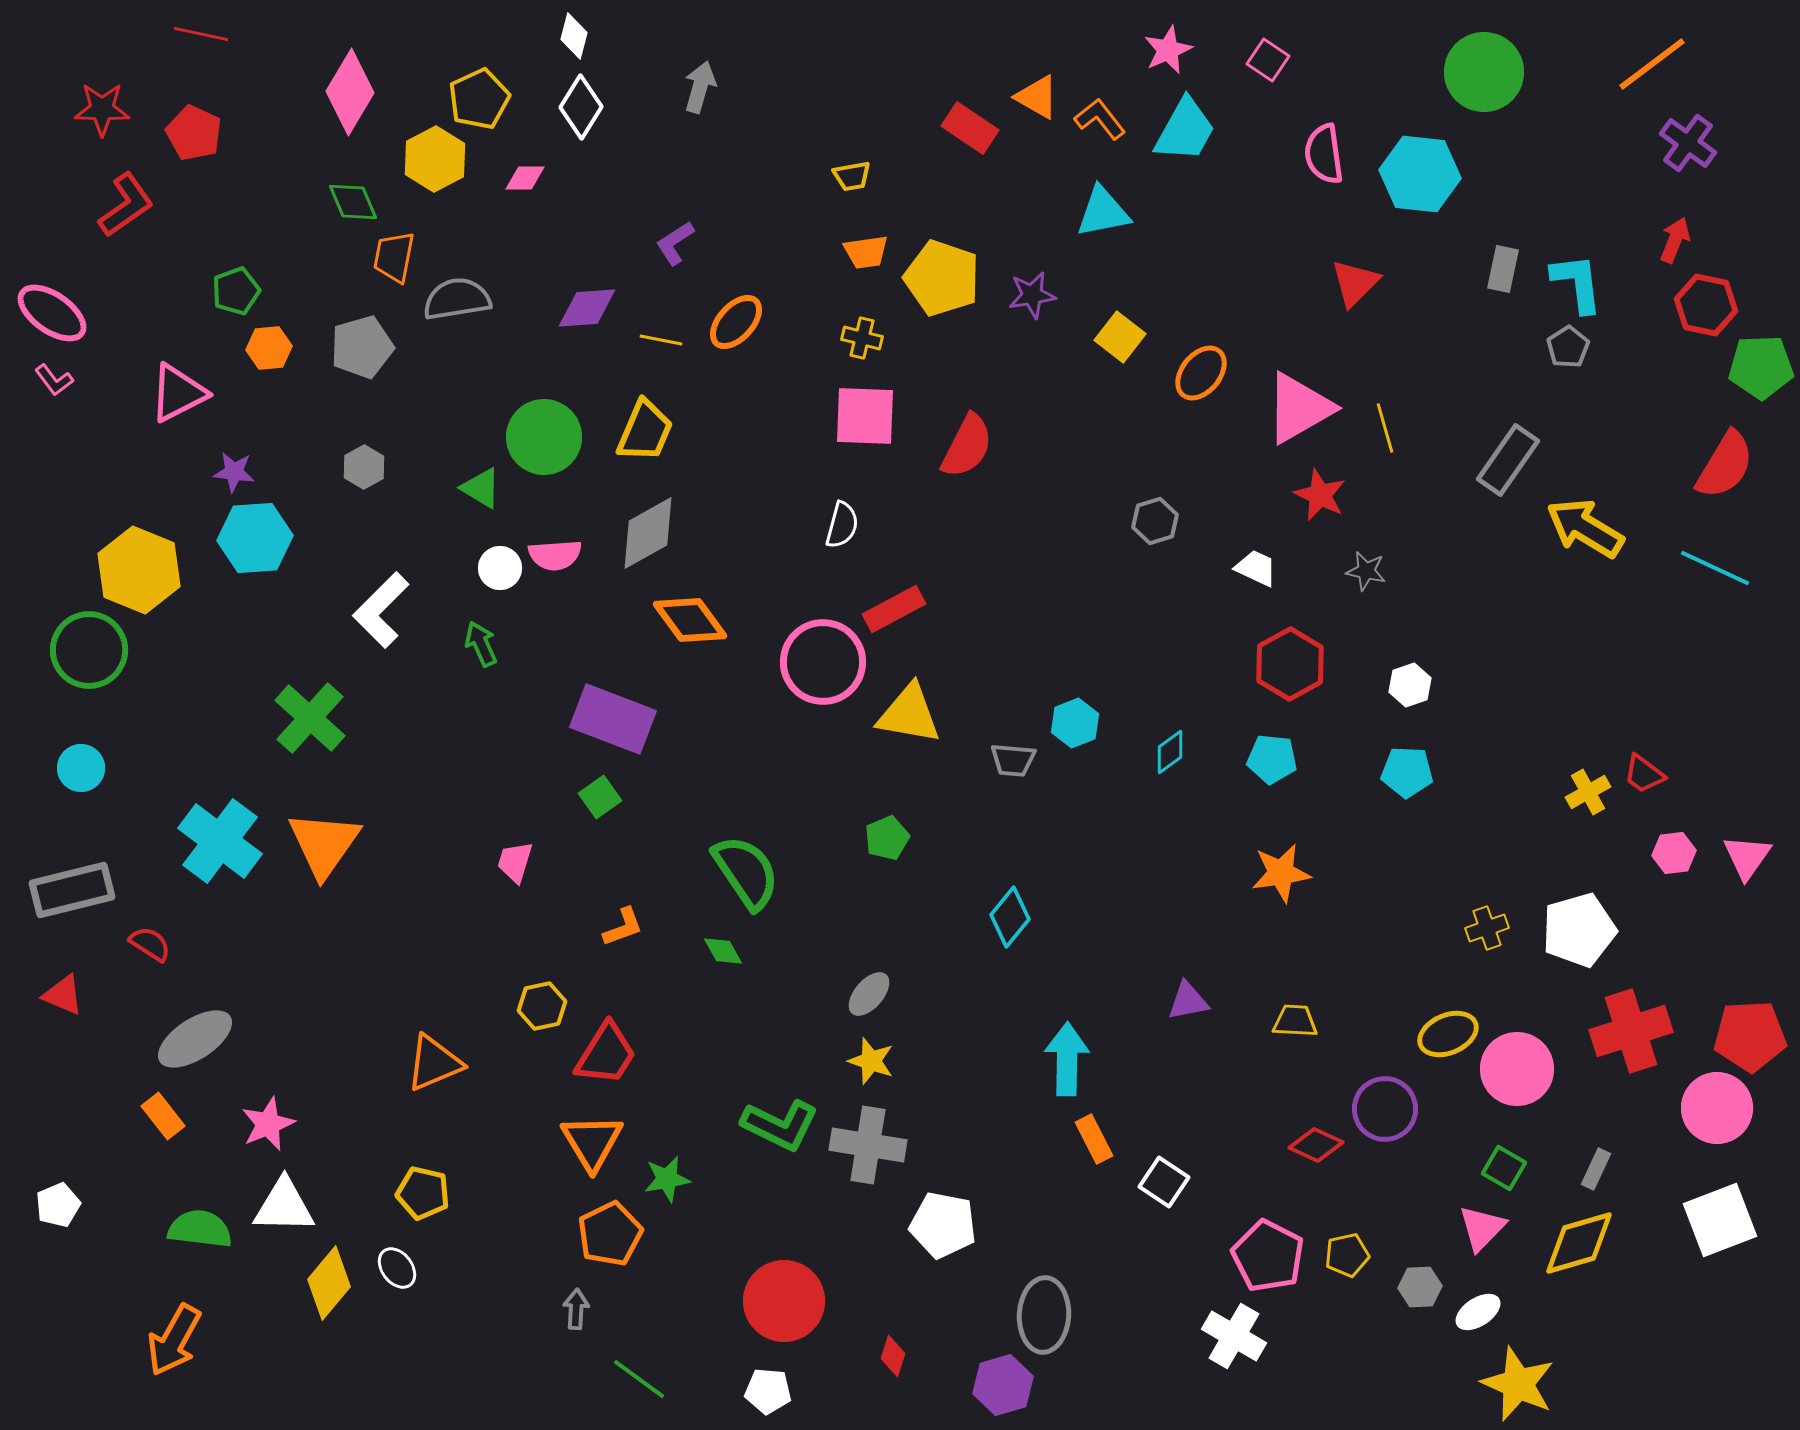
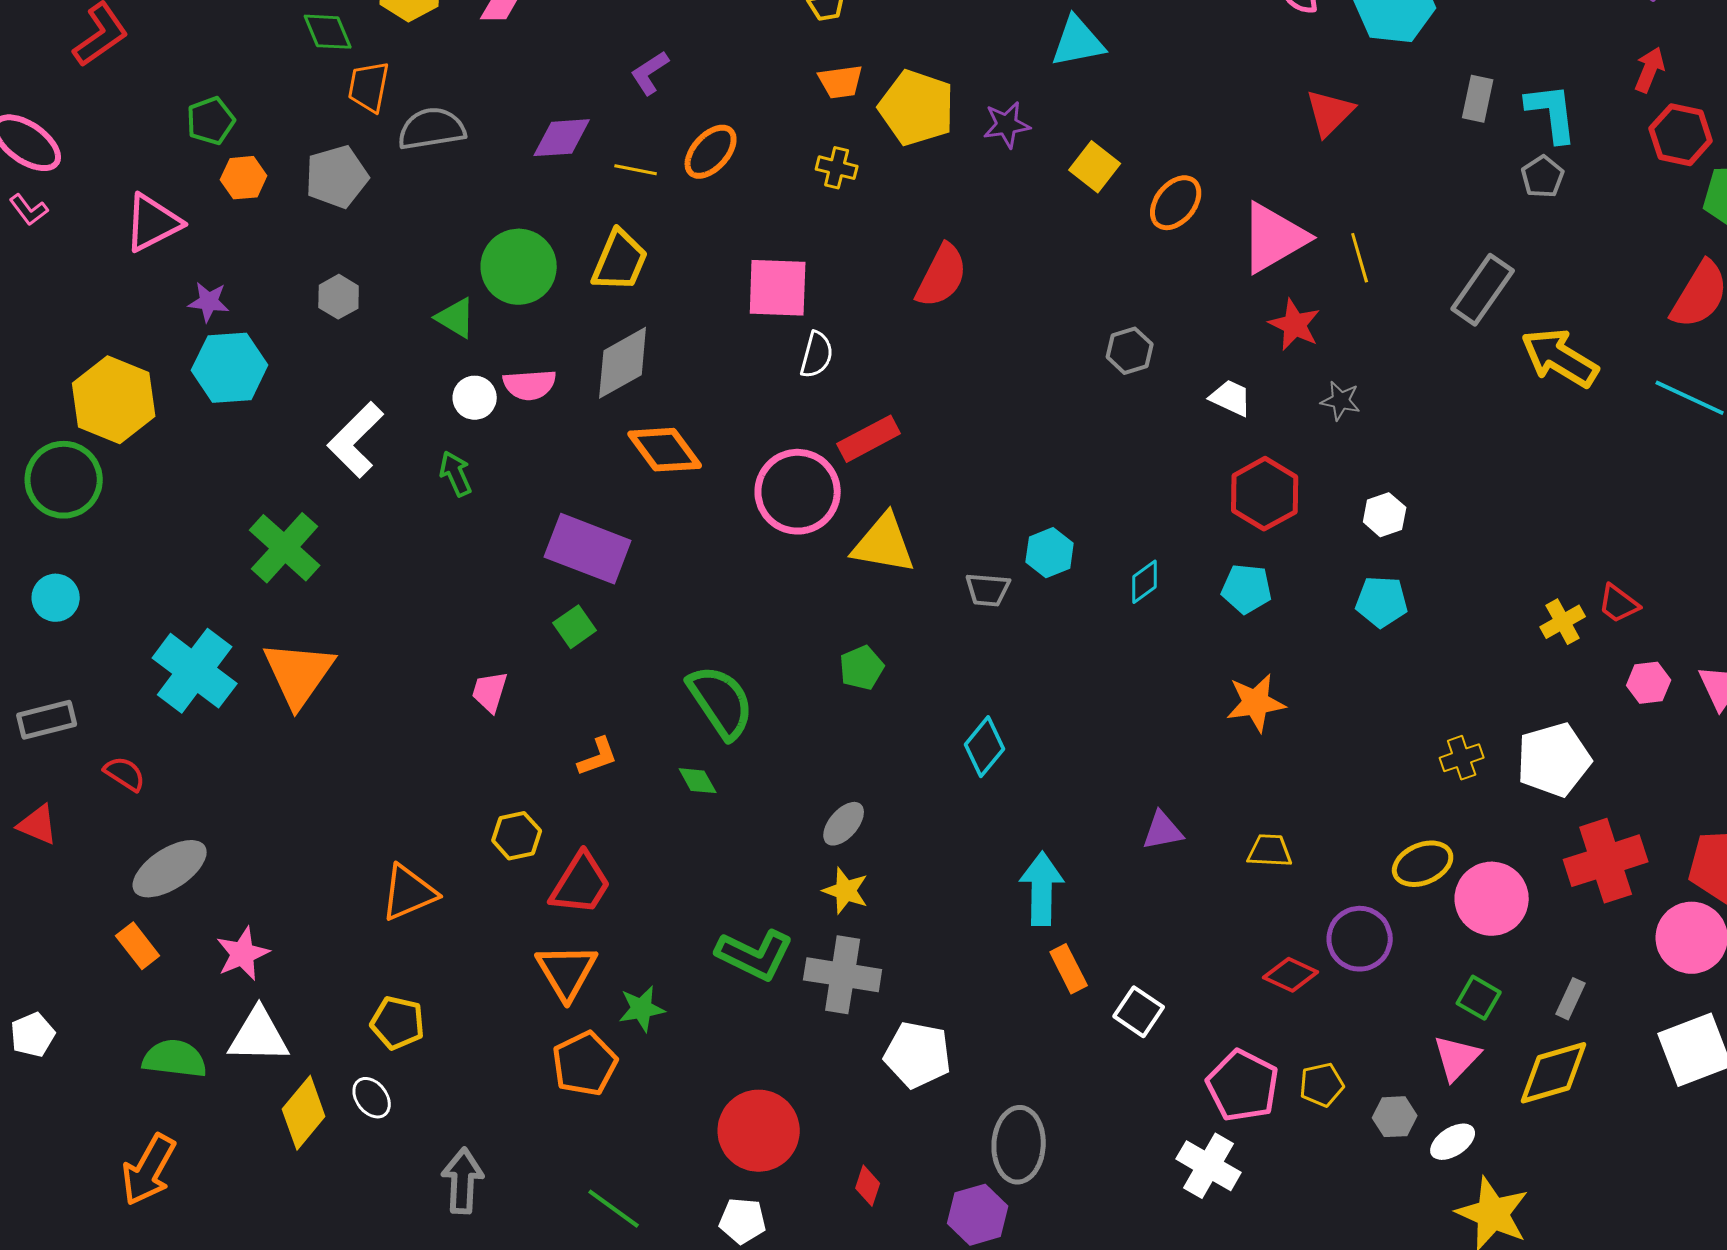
pink square: (865, 416) -> (778, 288), moved
gray rectangle: (72, 890) -> (47, 720), size x0.7
gray arrow: (576, 1309) -> (463, 1181), moved, size x1.6

